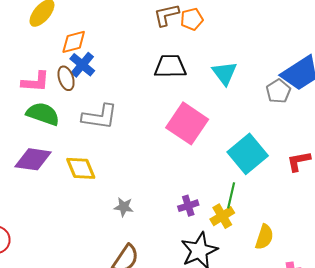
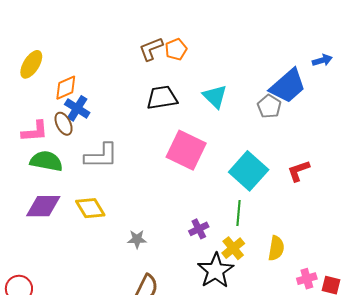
yellow cross: (222, 216) -> (233, 248), moved

